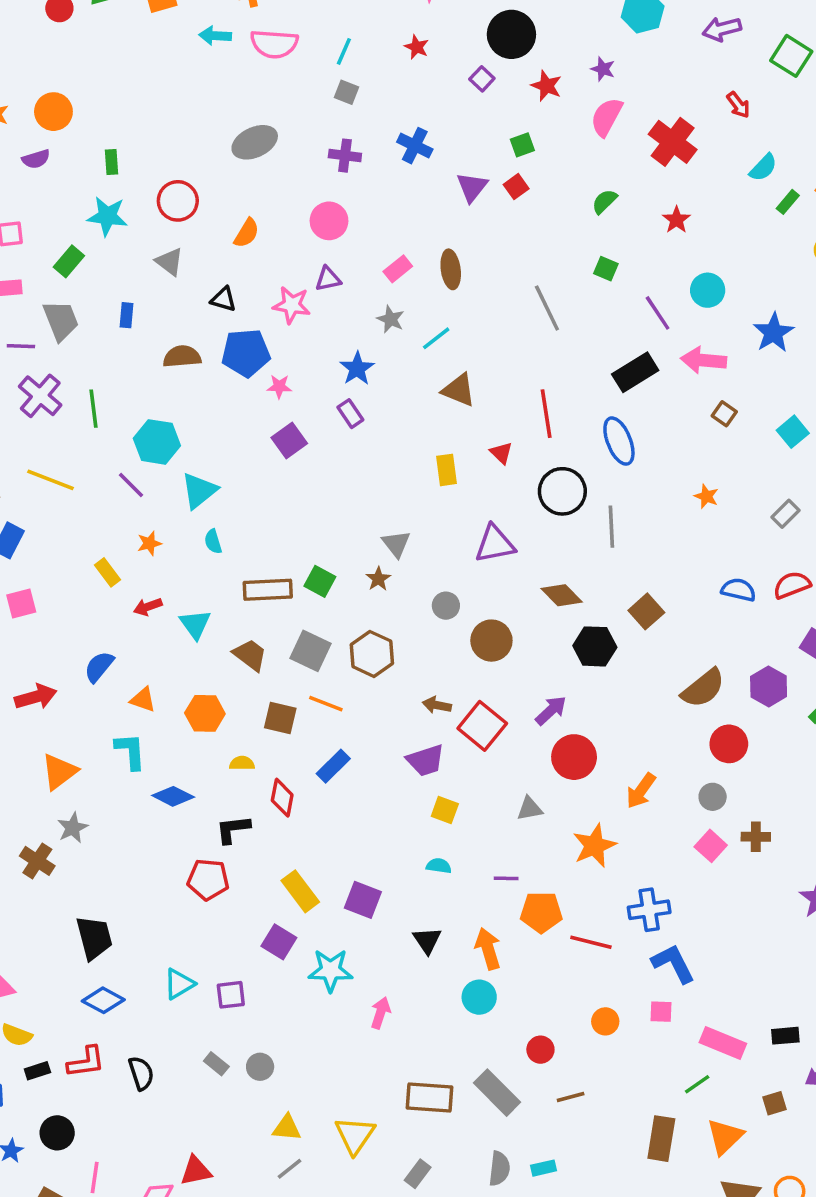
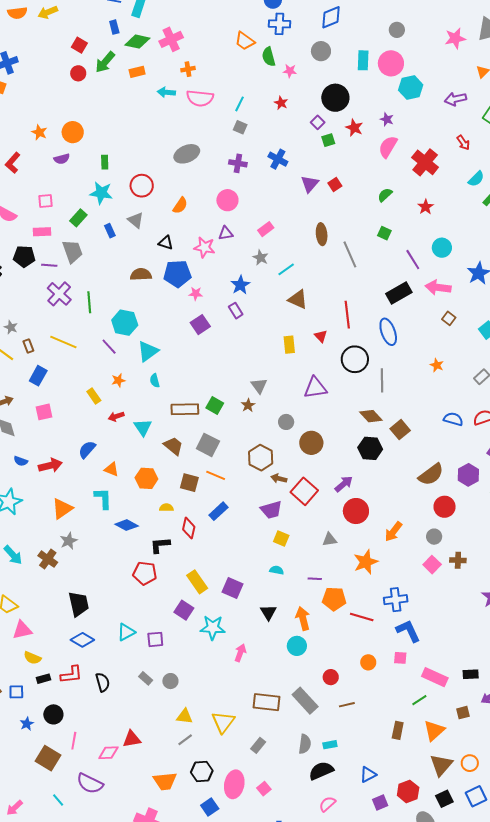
green square: (522, 145) -> (328, 140), moved
brown ellipse: (451, 269) -> (322, 234), moved
blue rectangle: (127, 315) -> (110, 231), moved, turned -32
brown diamond: (562, 595) -> (371, 416), moved
brown hexagon: (372, 654) -> (261, 458), moved
brown rectangle: (661, 1139) -> (398, 730), size x0.7

